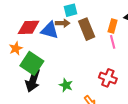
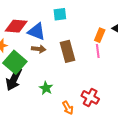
brown arrow: (63, 23) -> (39, 49), moved
brown rectangle: (87, 29) -> (68, 51), moved
red cross: (108, 78) -> (90, 97), moved

